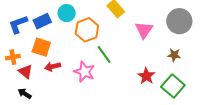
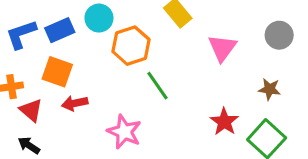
gray circle: (179, 21) -> (279, 35), size x0.7
pink star: (84, 72) -> (124, 132), moved

